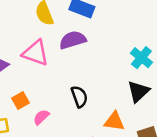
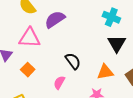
orange square: (21, 101) -> (28, 70), moved
pink semicircle: (41, 117) -> (59, 83), moved

